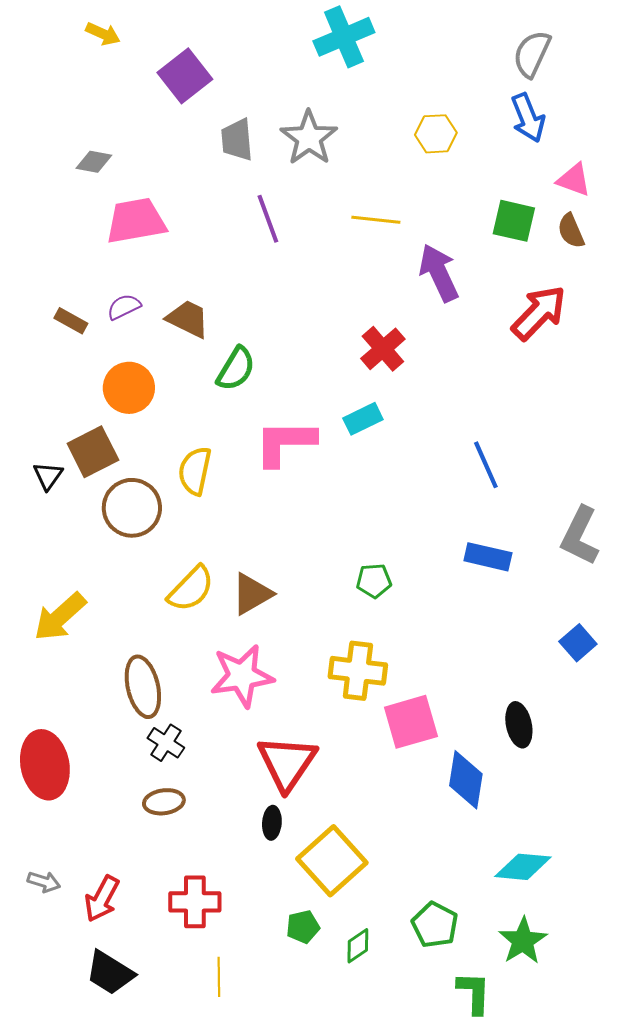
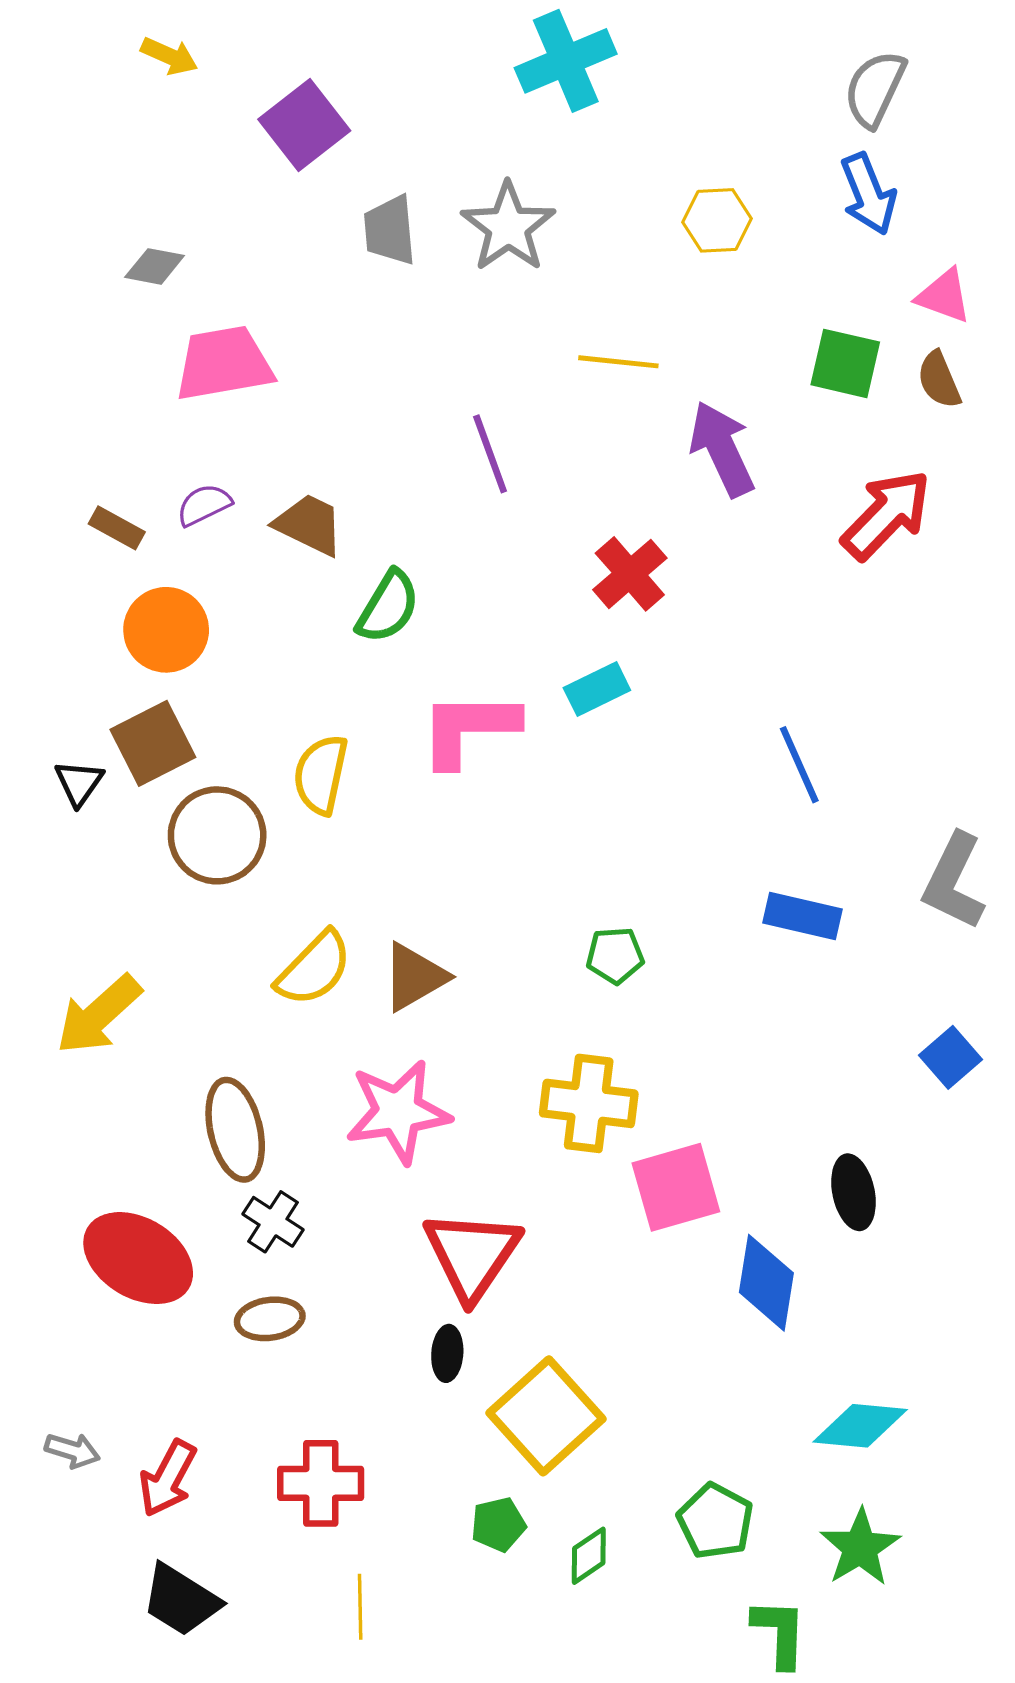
purple line: (268, 219) -> (490, 454), moved
orange circle: (129, 388) -> (166, 630), moved
red ellipse: (45, 765) -> (138, 1258), moved, turned -48

